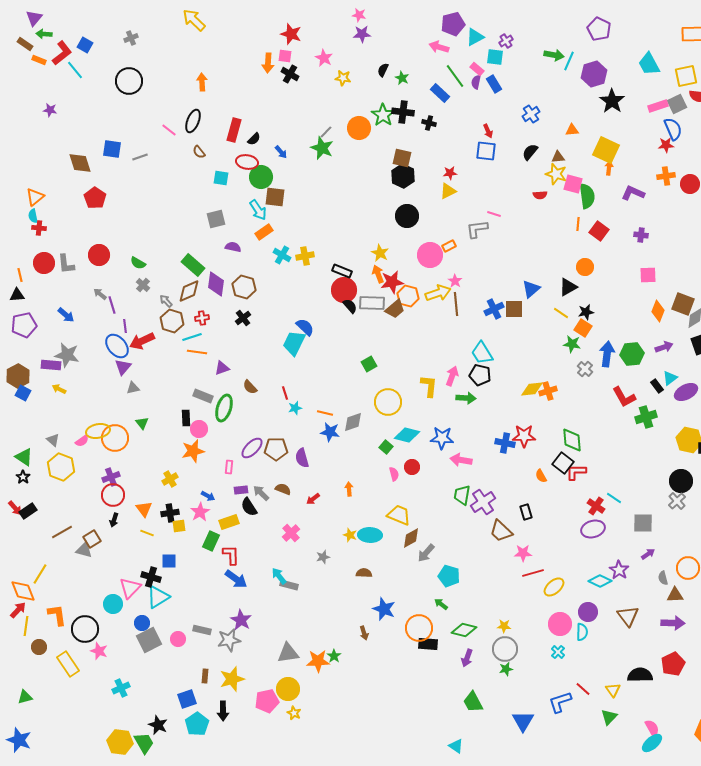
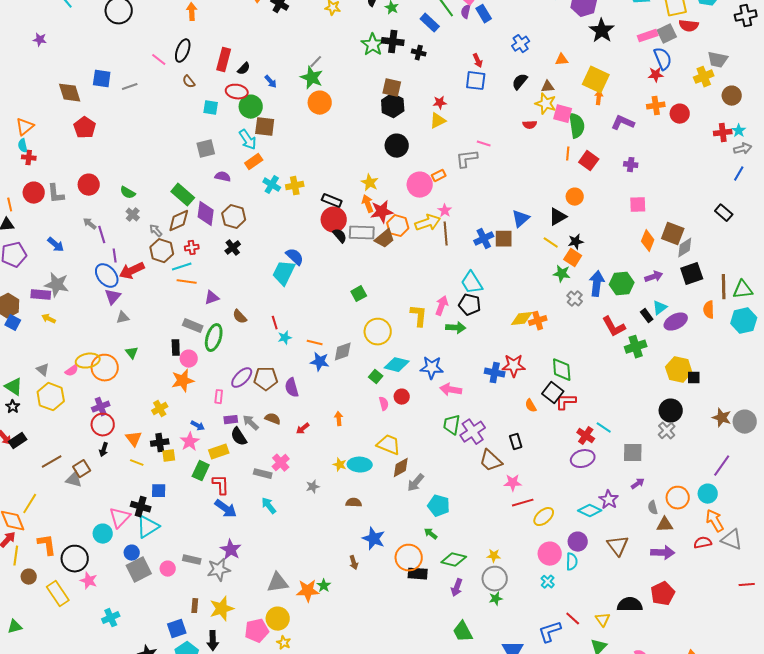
orange circle: (359, 128) -> (320, 103), moved
gray rectangle: (289, 585) -> (263, 474), moved

